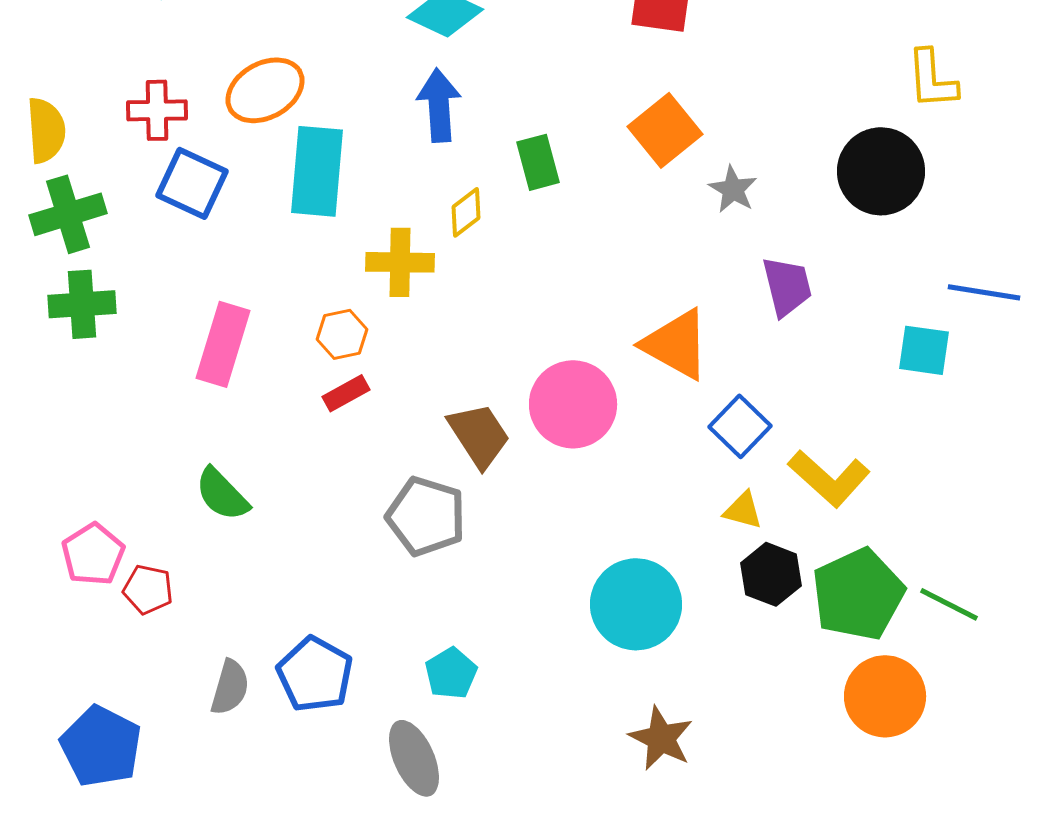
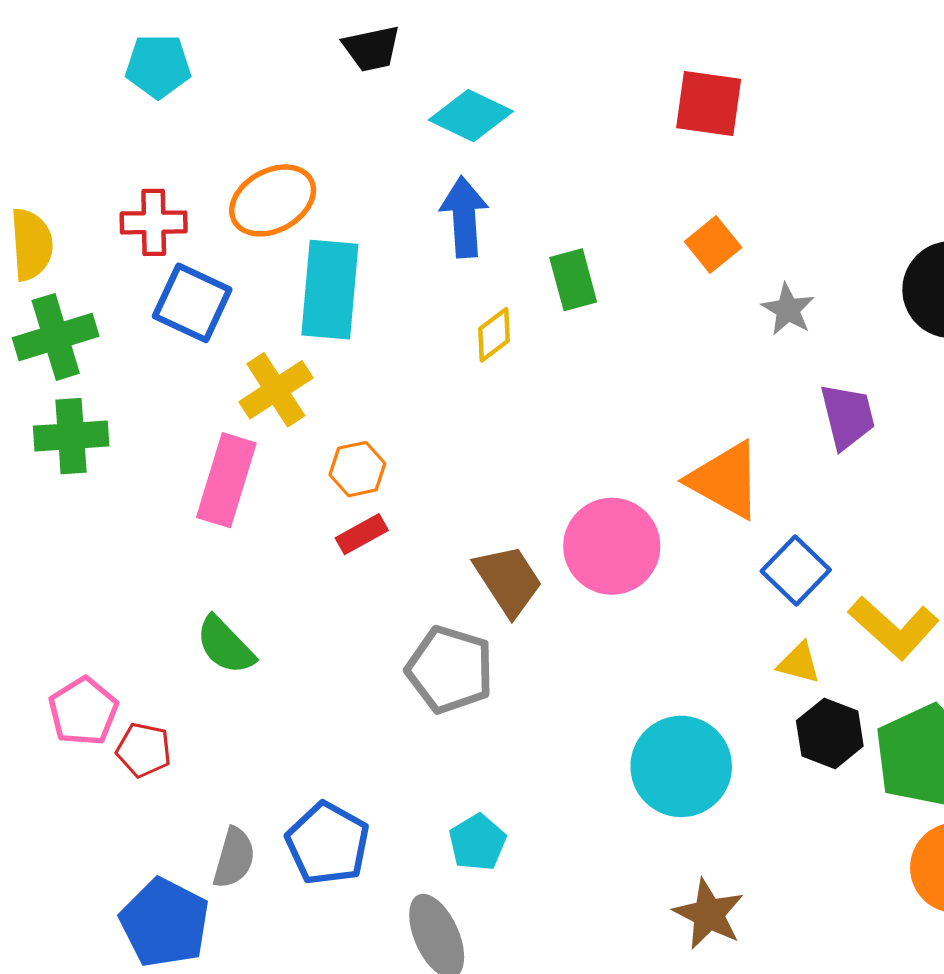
orange square: (665, 130) -> (713, 244), size x0.7
yellow cross: (400, 262) -> (276, 390), moved, turned -34
blue pentagon: (101, 746) -> (165, 923), moved

